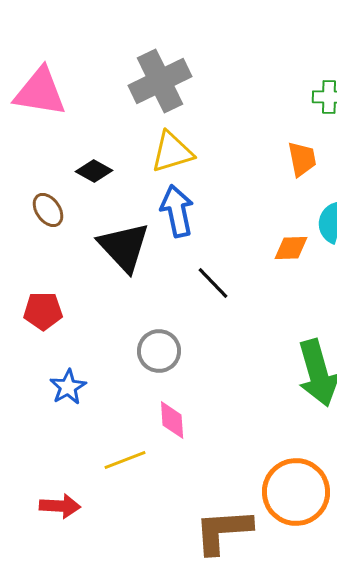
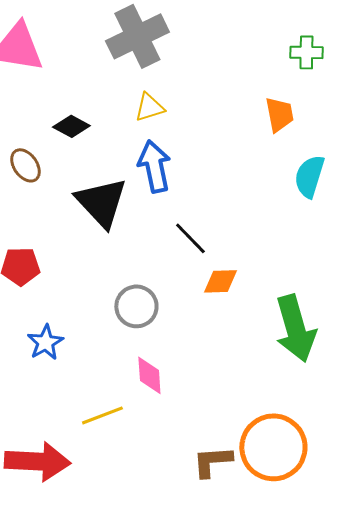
yellow triangle: (172, 152) -> (149, 107), size x0.7
orange diamond: (291, 248) -> (220, 281), moved
red arrow: (60, 506) -> (37, 461), size x1.6
brown L-shape: (223, 531) -> (212, 461), moved, size x0.7

